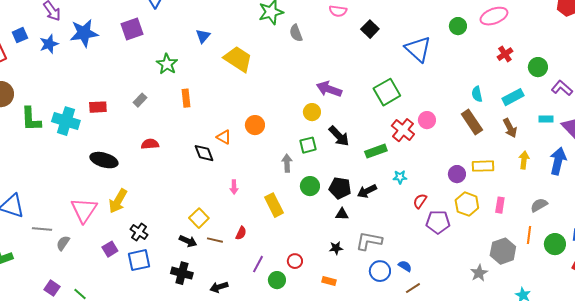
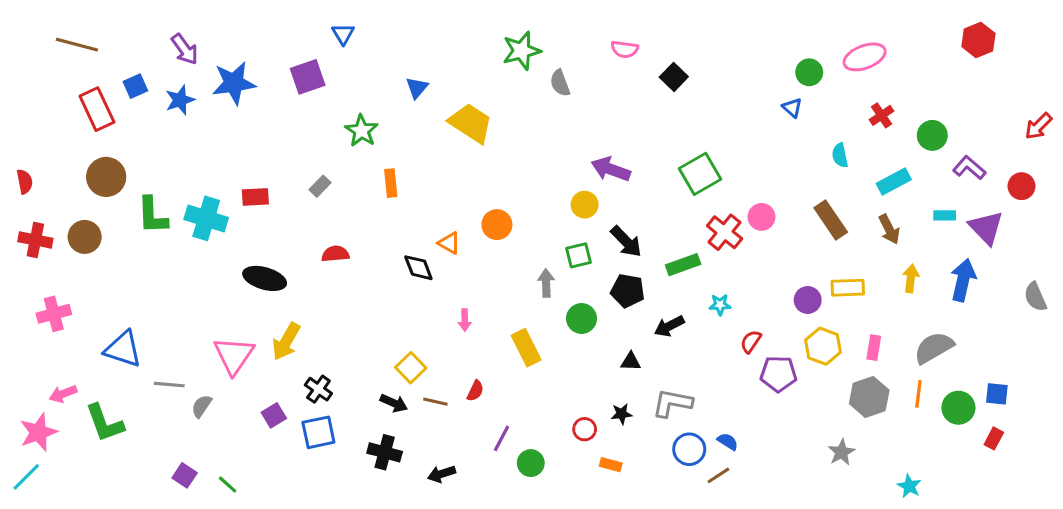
blue triangle: (418, 49) -> (792, 108), moved, size x0.5
cyan semicircle: (477, 94) -> (840, 155), moved
black pentagon: (340, 188) -> (628, 291), moved
gray semicircle: (539, 205) -> (934, 348), size x1.5
gray hexagon: (503, 251) -> (869, 397), moved
red circle: (295, 261) -> (585, 429), moved
brown line: (413, 288) -> (718, 475), moved

